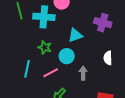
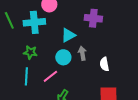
green star: (45, 47) -> (30, 52), moved
white semicircle: (108, 58) -> (104, 64), moved
gray arrow: (83, 73) -> (82, 53), moved

